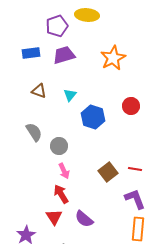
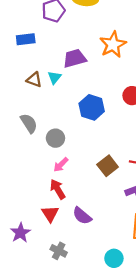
purple trapezoid: (64, 55) -> (75, 58), moved
cyan triangle: (70, 95) -> (54, 78), moved
pink arrow: (64, 171) -> (61, 165), turned 70

